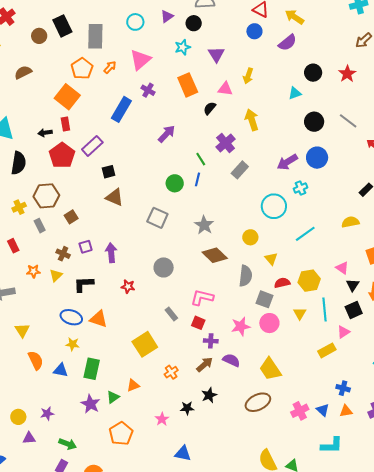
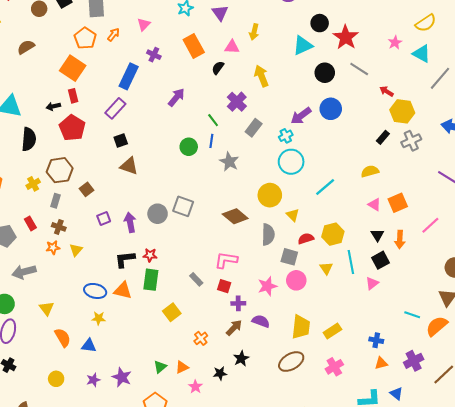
pink triangle: (140, 60) -> (144, 24), size x0.6
red star: (347, 74) -> (346, 37), moved, size x1.4
cyan triangle: (295, 93) -> (303, 45), size x1.5
purple rectangle: (92, 146) -> (115, 108), moved
cyan cross: (300, 188) -> (286, 136), moved
gray square: (157, 218) -> (183, 206), moved
gray star: (204, 225) -> (229, 162), moved
gray rectangle: (40, 226) -> (55, 201), turned 48
yellow circle: (250, 237) -> (270, 195), size x1.5
brown cross: (63, 254) -> (59, 227), moved
gray circle: (164, 267) -> (158, 214), moved
pink triangle: (342, 268) -> (374, 205), moved
black L-shape: (84, 284) -> (125, 259), moved
yellow square: (145, 344) -> (172, 312), size x0.7
yellow rectangle: (327, 350) -> (332, 331), moved
green rectangle: (92, 369) -> (151, 280), moved
yellow trapezoid: (270, 369) -> (301, 327), turned -135
orange triangle: (133, 385) -> (182, 367), moved
green triangle: (113, 397) -> (160, 367), moved
blue triangle: (323, 410) -> (396, 394), moved
purple star: (47, 414) -> (93, 380), moved
yellow circle: (18, 417) -> (56, 379), moved

